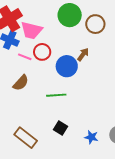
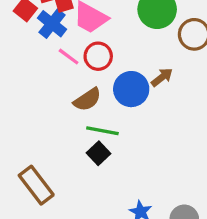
brown semicircle: (21, 83) -> (87, 100), moved
black square: (61, 128) -> (99, 153), moved

